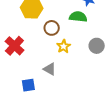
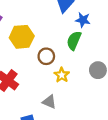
green semicircle: (78, 17) -> (74, 40), turned -66

